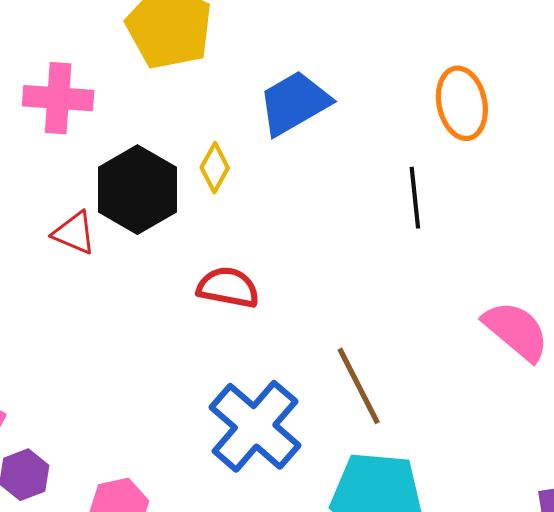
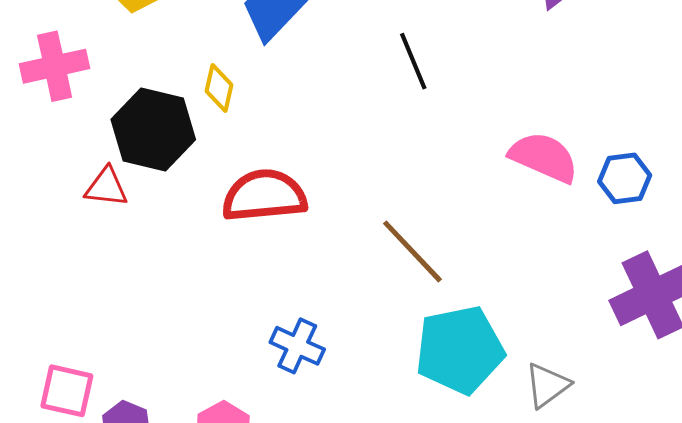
red semicircle: (228, 287) -> (264, 196), size x1.4
blue cross: (255, 426) -> (297, 346), moved, size x0.6

